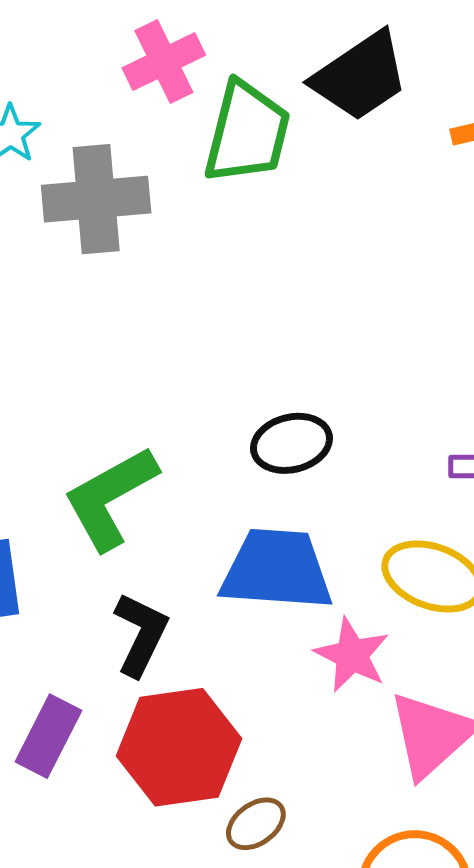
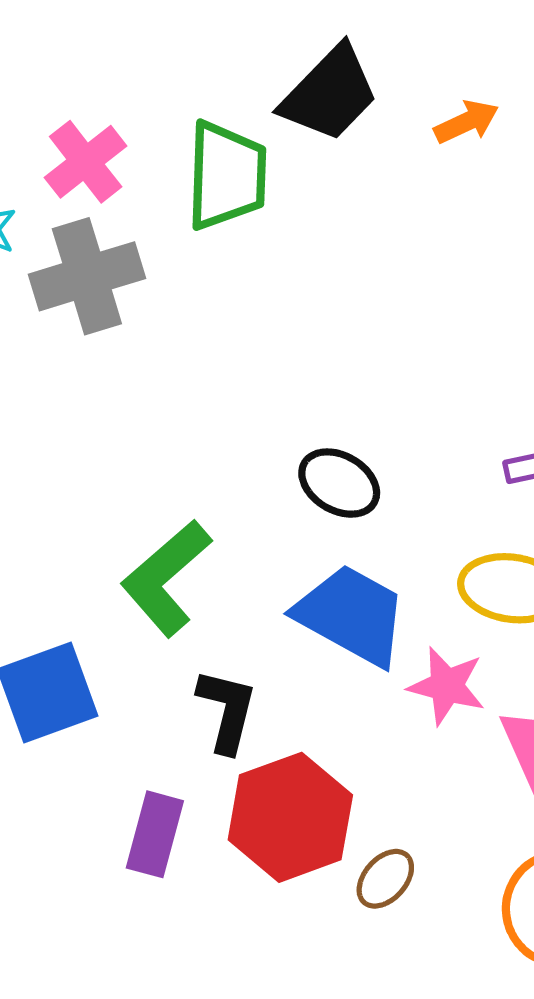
pink cross: (164, 62) -> (86, 162), moved
black ellipse: (291, 443) -> (339, 483), turned 56
blue trapezoid: (277, 570) -> (351, 615), turned 37

